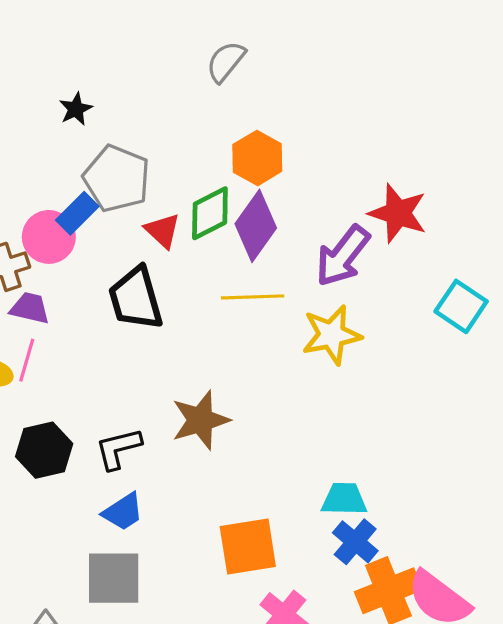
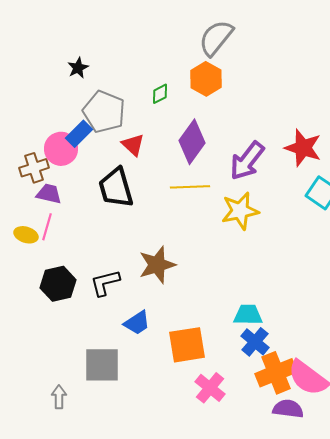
gray semicircle: (226, 62) -> (216, 38), moved, size x1.4
orange hexagon: (257, 158) -> (206, 79), moved
green diamond: (210, 213) -> (160, 94), moved, size x0.6
red star: (398, 213) -> (303, 148), moved
blue trapezoid: (123, 512) -> (137, 323), moved

